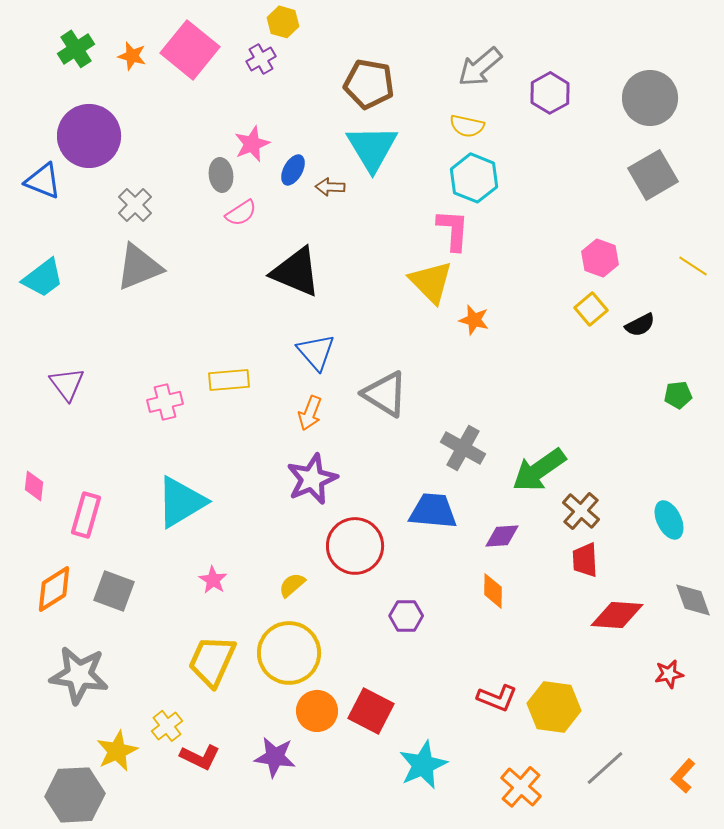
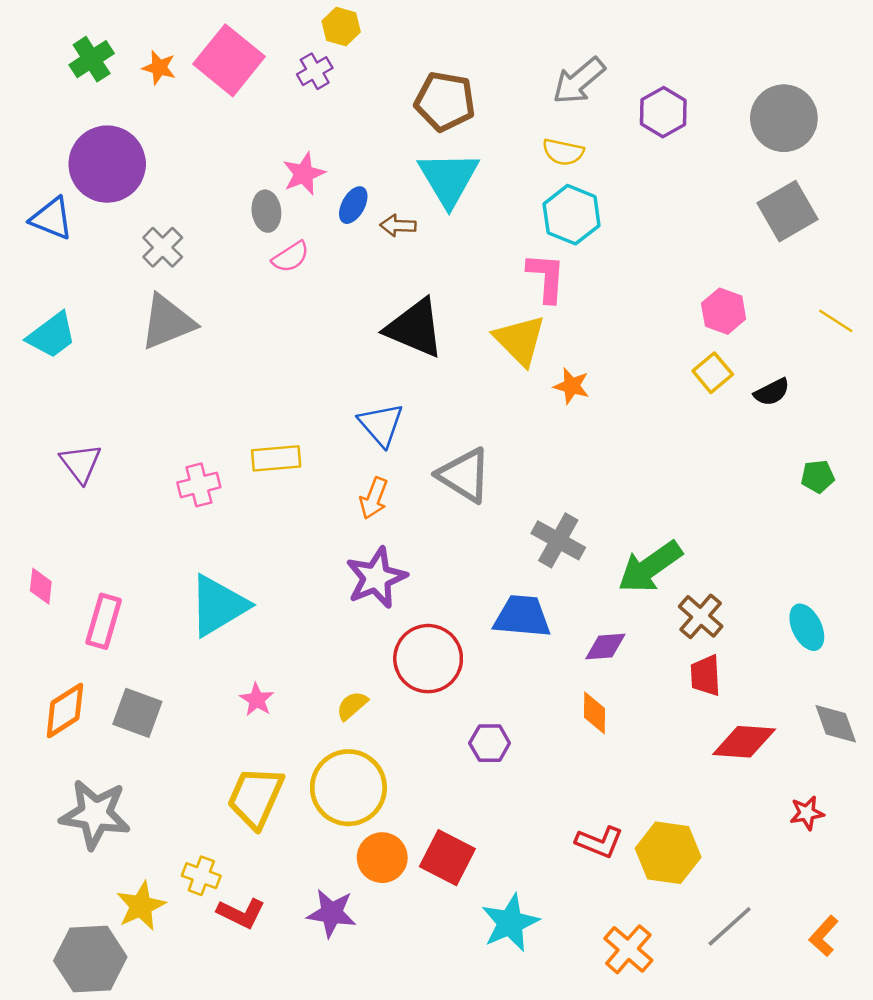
black triangle: (296, 272) -> (415, 328), moved
yellow cross: (167, 726) -> (201, 876), turned -32

